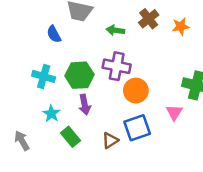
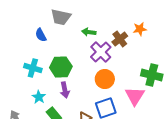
brown cross: (149, 19) -> (120, 39), moved
purple cross: (117, 66) -> (101, 52), moved, turned 35
pink triangle: (174, 112) -> (135, 96), size x1.5

